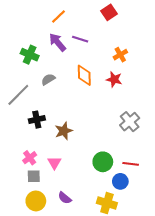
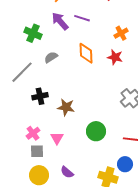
brown star: (64, 131) -> (66, 107), turned 30
green circle: (103, 162) -> (96, 131), moved
blue circle: (120, 181) -> (125, 164), moved

